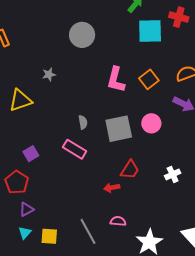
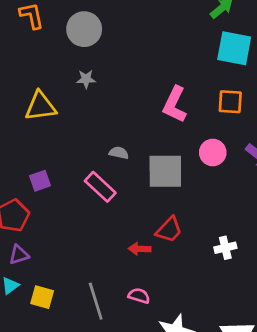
gray circle: (82, 35) -> (84, 29), moved
orange square: (149, 79) -> (230, 102), moved, turned 30
gray semicircle: (83, 122) -> (119, 153), turned -80
pink circle: (151, 123) -> (213, 152), moved

